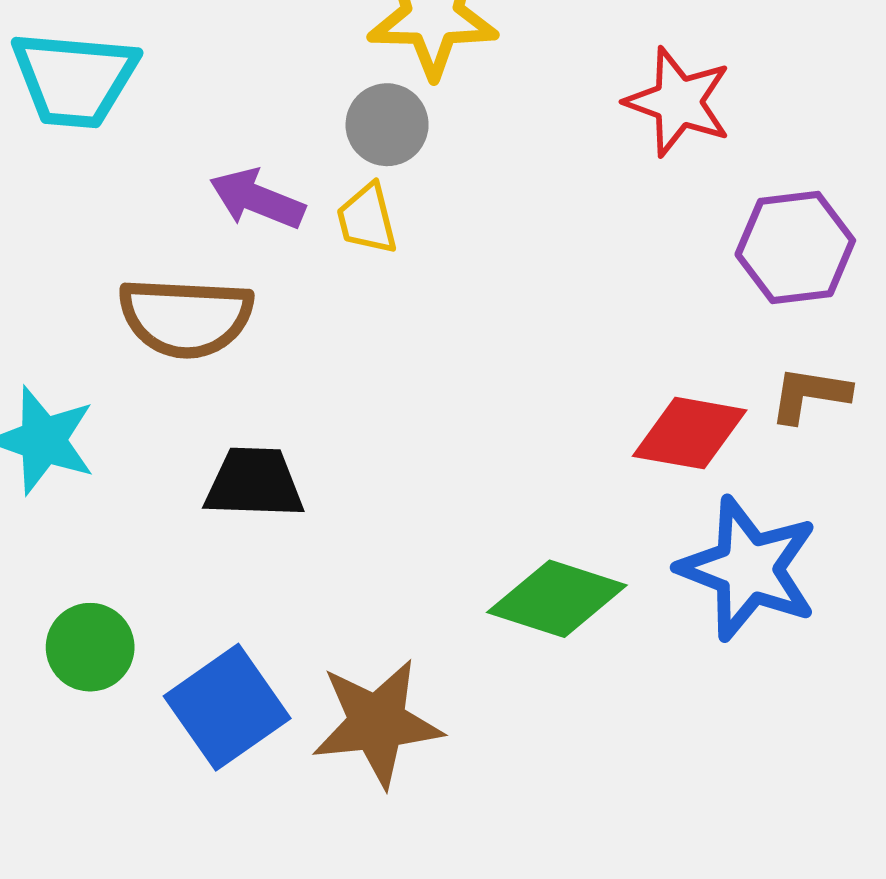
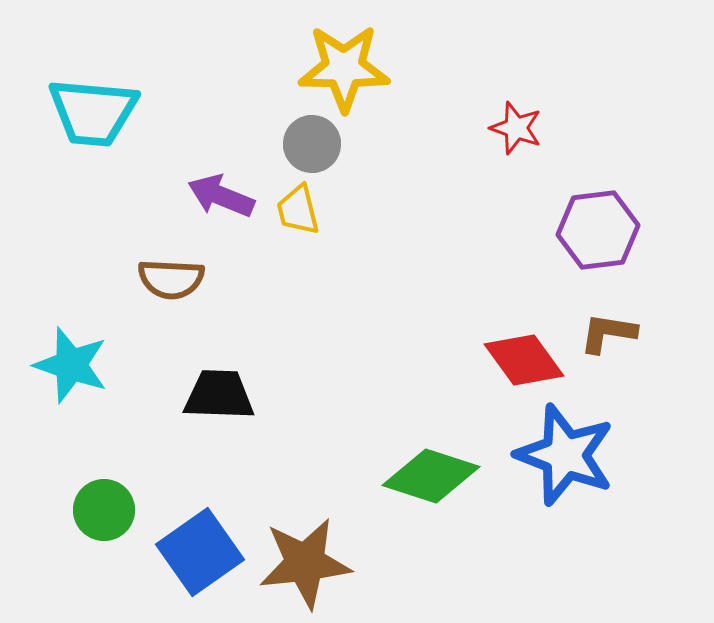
red star: (678, 102) -> (516, 128), size x0.7
brown semicircle: (186, 317) -> (171, 279), size x0.7
red diamond: (690, 433) -> (524, 360), turned 44

